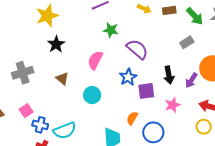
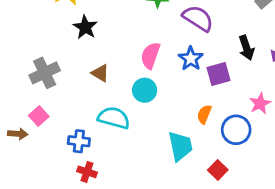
pink semicircle: (95, 60) -> (150, 55), moved
pink star: (173, 105) -> (260, 104), moved
pink square: (26, 111) -> (39, 116), moved
cyan semicircle: (65, 130) -> (114, 118), moved, turned -135

